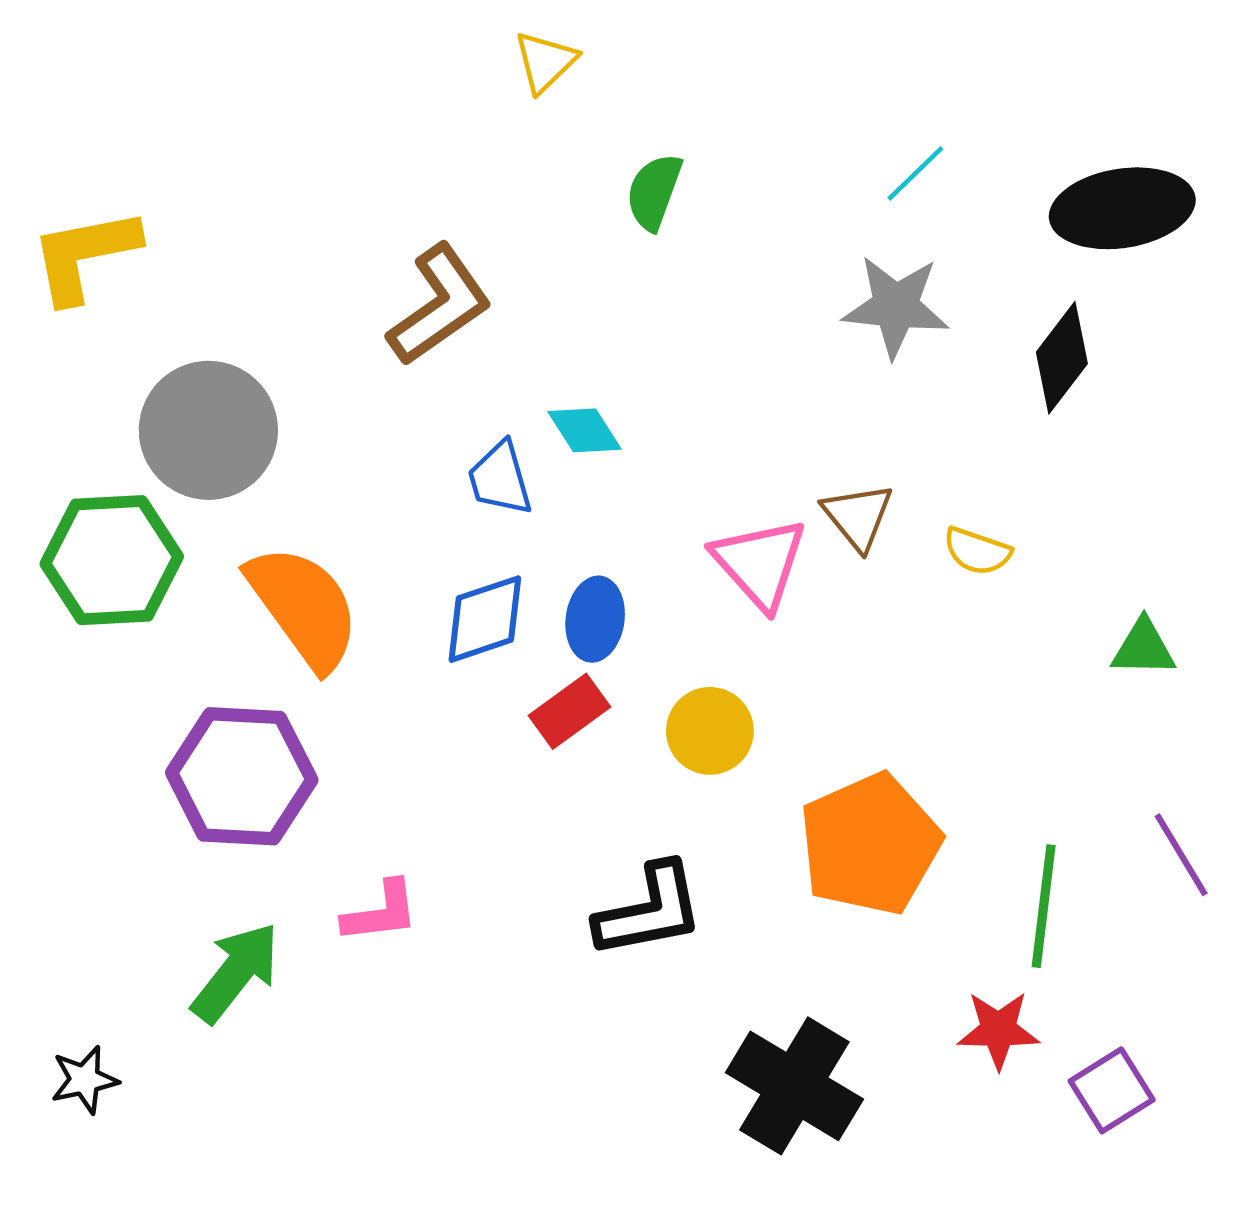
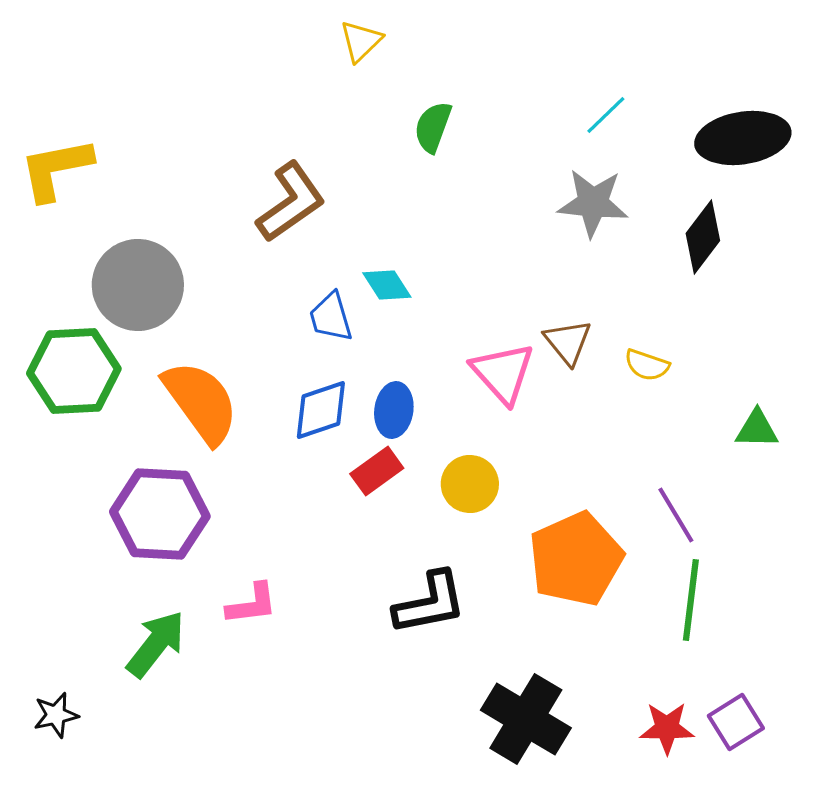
purple line: (1181, 855) -> (676, 515), moved
red star: (998, 1030) -> (667, 728), moved

